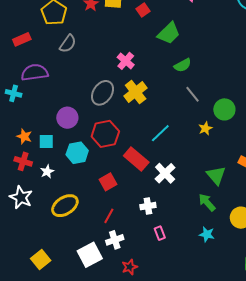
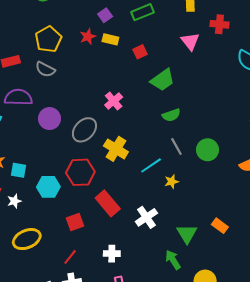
gray semicircle: (68, 44) -> (45, 69), moved, turned 72
yellow cross: (136, 92) -> (116, 149), moved, turned -30
green circle: (224, 109) -> (208, 150), moved
purple circle: (67, 118) -> (49, 119), moved
yellow star: (205, 128) -> (172, 182), moved
cyan line: (160, 133) -> (151, 165), moved
white cross: (165, 173) -> (146, 217), moved

